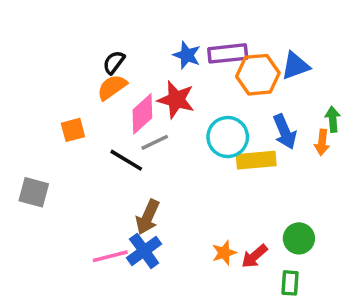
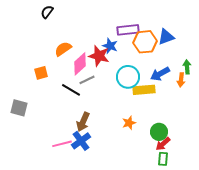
blue star: (187, 55) -> (110, 46), moved
black semicircle: (114, 62) -> (47, 12), moved
blue arrow: (285, 132) -> (160, 74), turned 84
green circle: (299, 238) -> (159, 132), moved
orange star: (224, 253) -> (129, 123), moved
red arrow: (254, 256) -> (163, 144), moved

